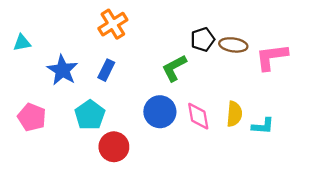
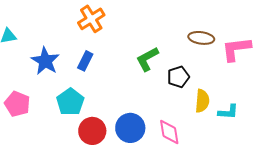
black pentagon: (203, 39) -> (178, 77), moved
blue circle: (160, 112) -> (130, 128), moved
pink diamond: (198, 116) -> (169, 132), moved

